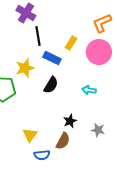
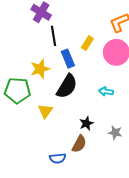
blue rectangle: (52, 58) -> (68, 59), turned 42
black semicircle: (51, 85) -> (67, 86), size x1.4
yellow triangle: (30, 135) -> (45, 111), moved

